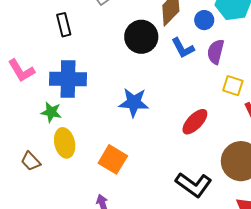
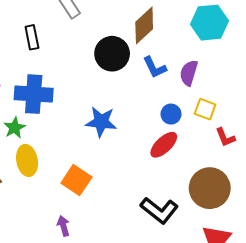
blue circle: (204, 20) -> (171, 114), moved
green star: (51, 112) -> (15, 128), turned 30

